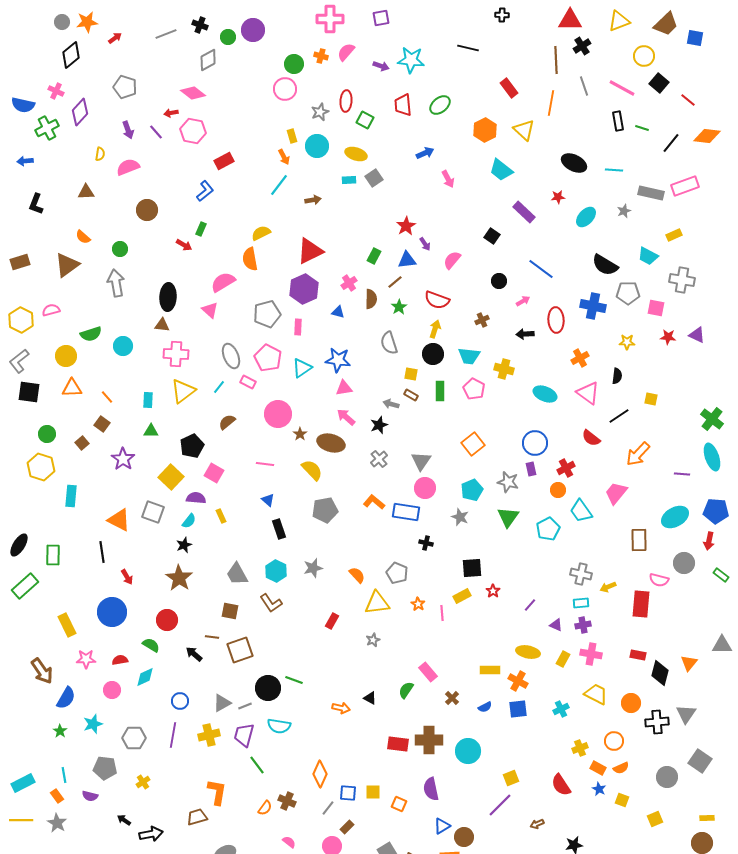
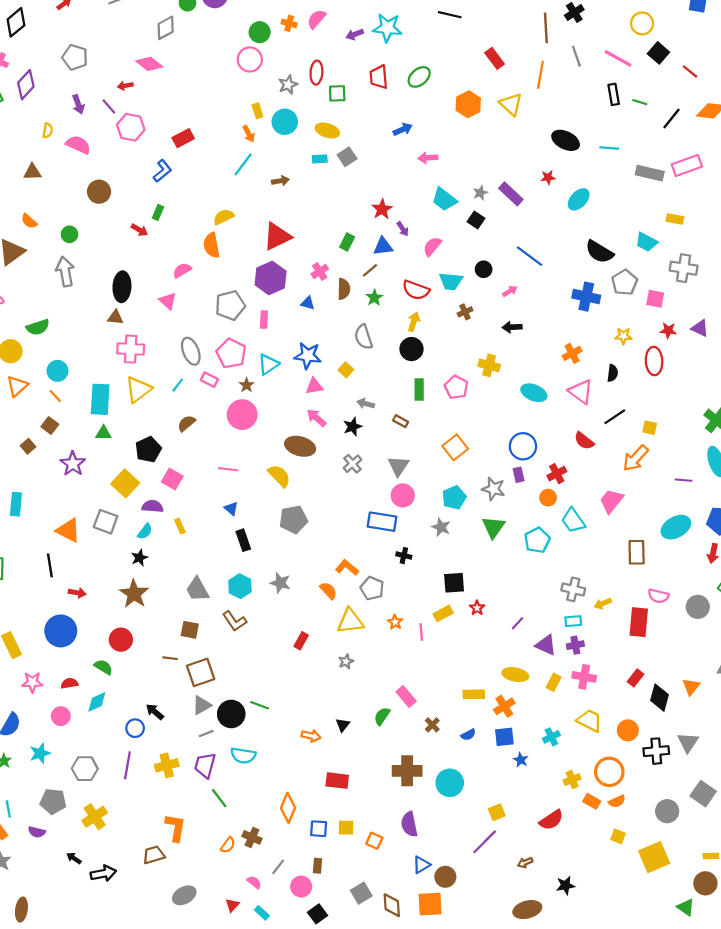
purple arrow: (381, 66) -> (355, 34), turned 140
green square: (365, 120) -> (337, 93), turned -30
pink hexagon: (193, 131) -> (131, 127), moved
pink semicircle: (128, 167) -> (78, 145), turned 45
cyan trapezoid: (501, 170) -> (444, 199), moved
pink arrow: (448, 179) -> (428, 158), turned 114
gray star: (624, 211) -> (480, 193), moved
yellow rectangle: (674, 235) -> (675, 219), turned 35
pink semicircle: (223, 282) -> (182, 270), size x0.7
gray pentagon: (628, 293) -> (625, 282), turned -30
red ellipse: (556, 320) -> (654, 361), moved
cyan circle: (123, 346) -> (57, 371), moved
cyan trapezoid: (469, 356) -> (451, 281), moved
yellow square: (411, 374) -> (346, 370), moved, turned 32
orange triangle: (72, 388) -> (17, 386), turned -40
brown rectangle: (411, 395) -> (401, 421), moved
yellow square: (651, 399) -> (650, 428), moved
cyan rectangle: (148, 400) -> (100, 399), size x1.8
brown star: (300, 434) -> (247, 385), moved
orange L-shape: (374, 502) -> (347, 568), moved
gray circle: (684, 563) -> (698, 607), moved
gray star: (313, 568) -> (280, 583), turned 30
red arrow: (127, 577) -> (77, 593), turned -49
purple triangle: (556, 625) -> (546, 645), size x1.5
black arrow: (194, 654) -> (155, 712), moved
red rectangle: (638, 655) -> (635, 678), turned -63
orange cross: (518, 681) -> (504, 706), turned 30
black triangle: (370, 698) -> (343, 725), turned 40
gray triangle: (222, 703) -> (202, 705), moved
orange circle: (614, 741) -> (609, 772), size x1.4
red rectangle: (398, 744) -> (337, 781), moved
yellow cross: (143, 782) -> (95, 817), size x1.6
red semicircle: (561, 785) -> (551, 820), turned -90
blue star: (599, 789) -> (521, 760), moved
gray line: (328, 808) -> (278, 867), moved
yellow square: (655, 819) -> (654, 857), size x1.8
brown rectangle: (347, 827) -> (318, 866), turned -40

